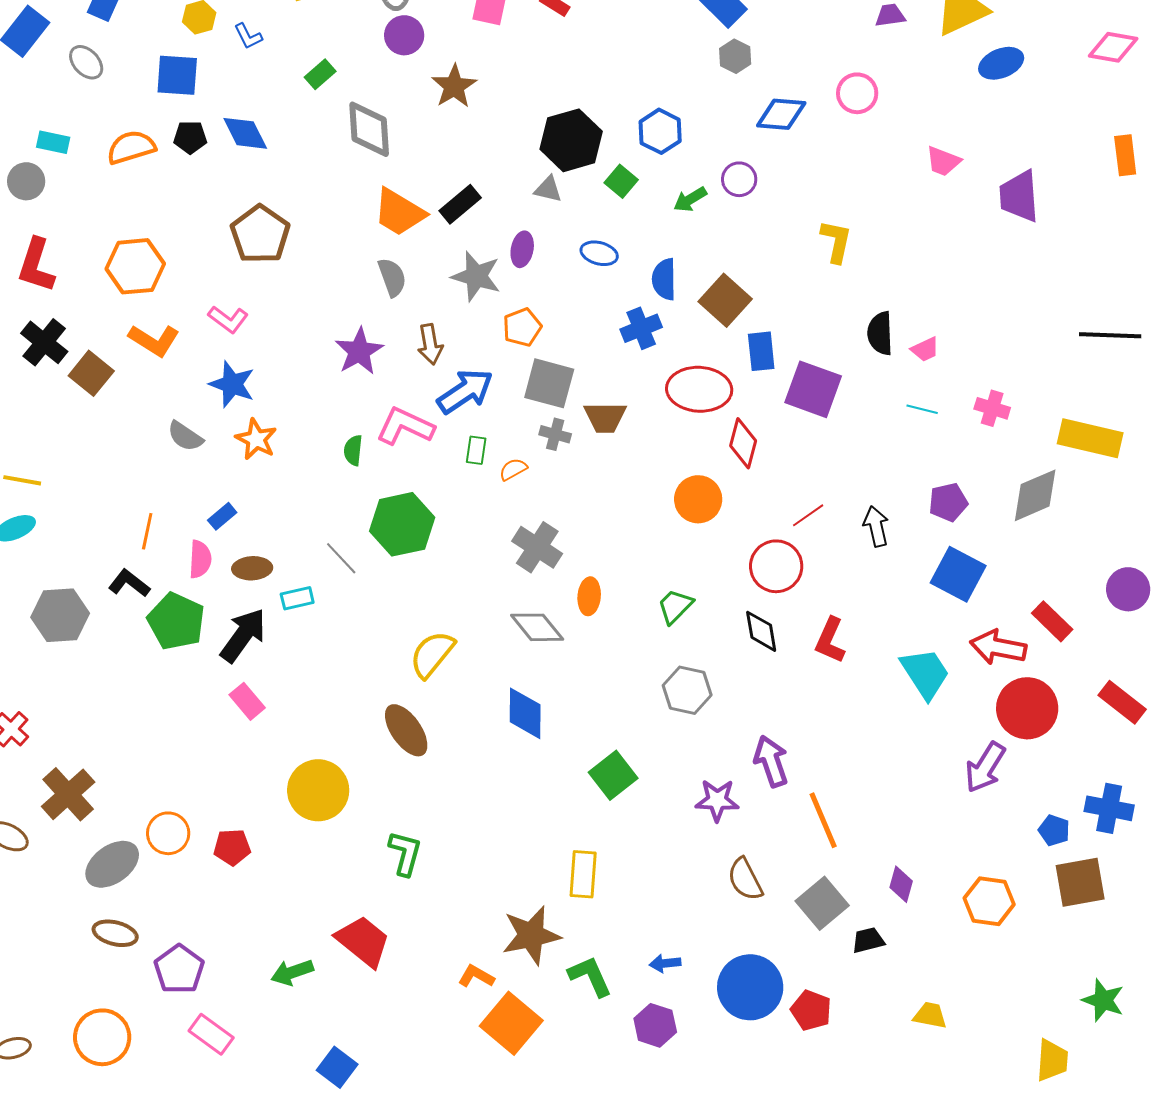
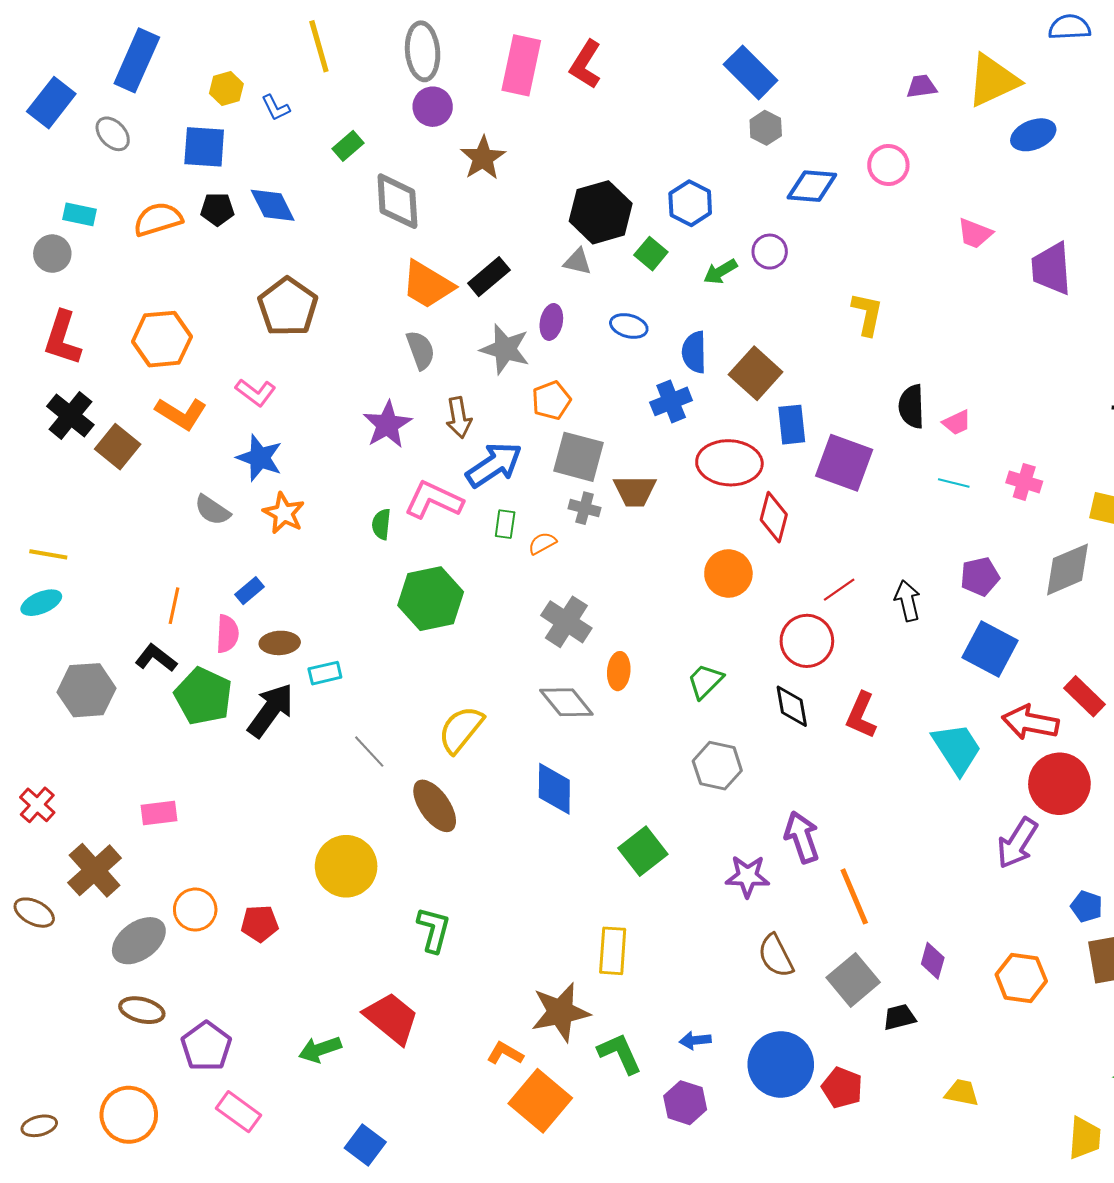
gray line: (341, 558) -> (369, 752), moved
pink rectangle: (247, 701) -> (159, 813), moved, turned -57

